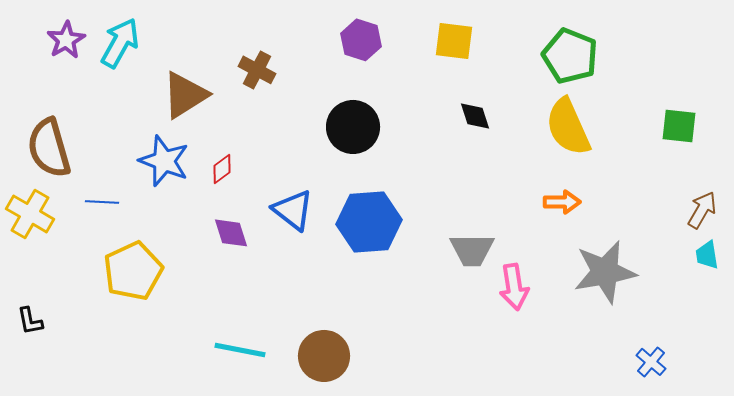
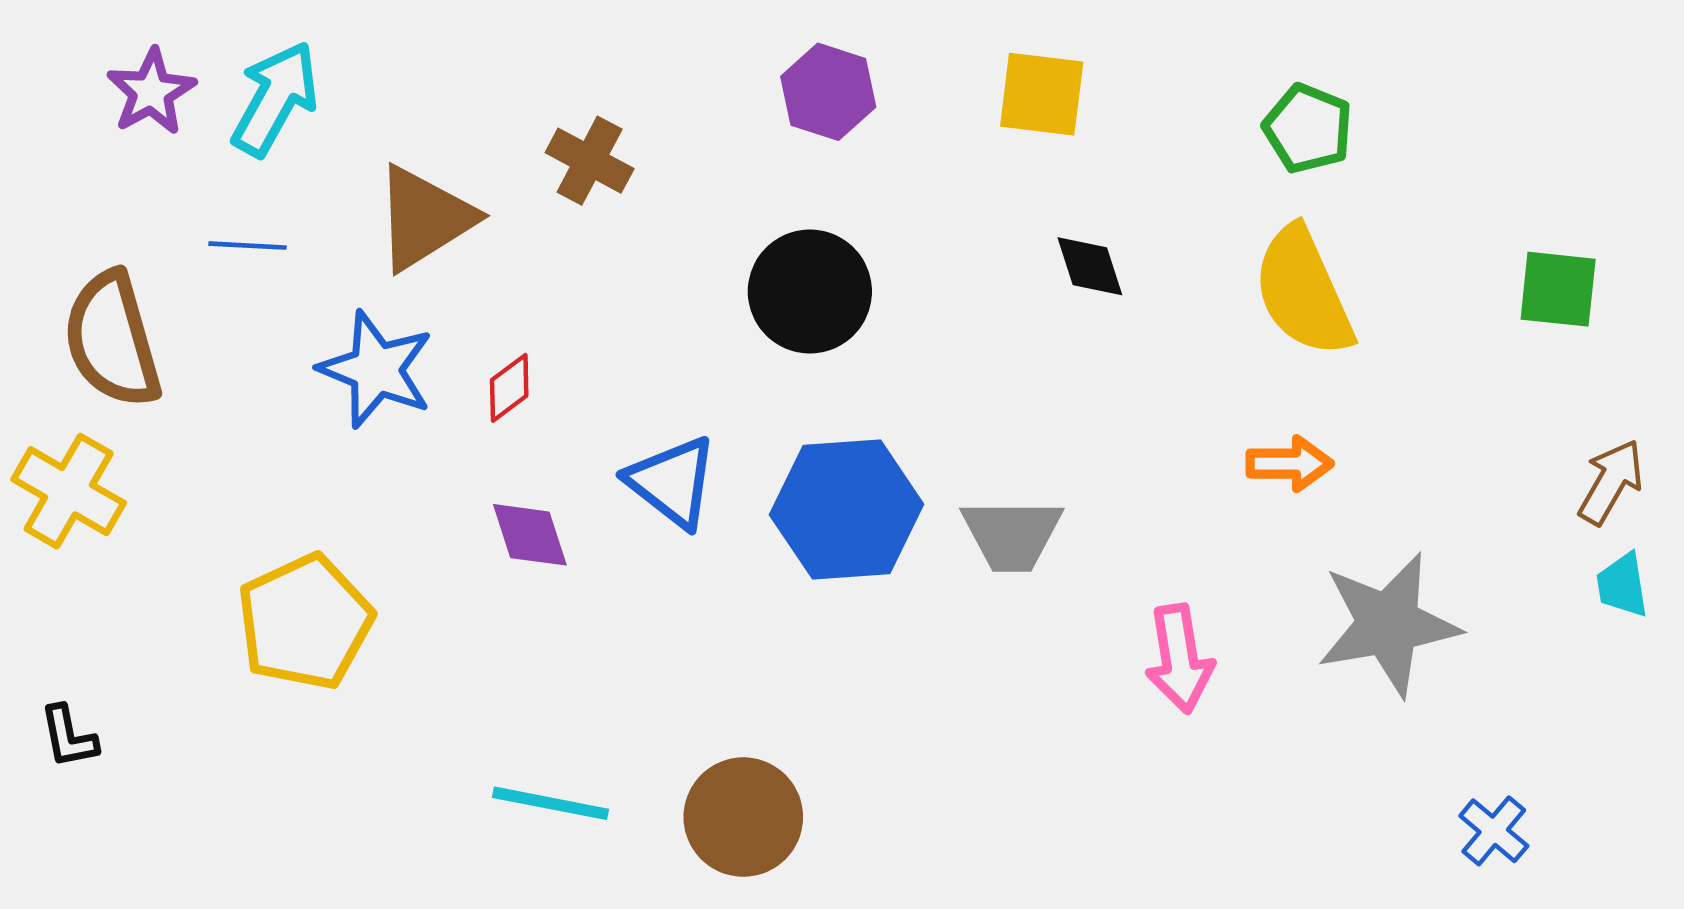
green pentagon: (570, 56) -> (1308, 129), size x0.7
blue line: (102, 202) -> (248, 246), moved
gray trapezoid: (472, 250) -> (1012, 535), moved

